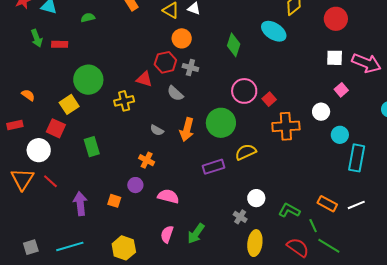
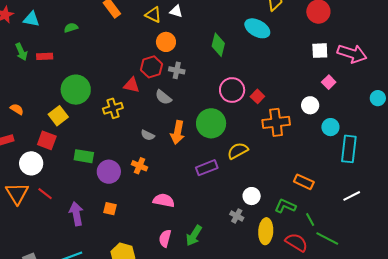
green rectangle: (92, 147) -> (84, 156), turned -60
purple circle: (135, 185) -> (109, 172), moved, size x1.5
orange rectangle: (327, 204) -> (304, 182), moved
yellow ellipse: (255, 243) -> (266, 231), moved

